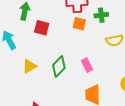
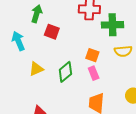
green cross: (101, 15) -> (112, 25), size x1.5
orange square: (79, 24) -> (92, 55), moved

